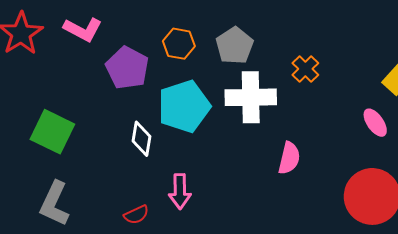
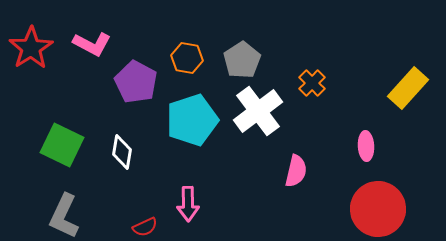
white cross: (251, 97) -> (258, 111), turned -36
pink ellipse: (375, 123) -> (366, 146), moved, turned 32
white diamond: (141, 139) -> (122, 152), moved

